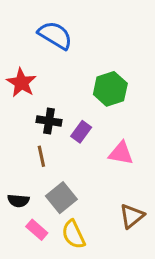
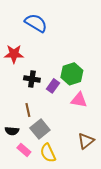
red star: (21, 83) -> (14, 54), turned -30
green hexagon: (110, 89) -> (72, 74), moved
brown line: (41, 156) -> (28, 110), moved

